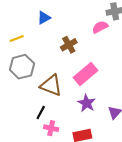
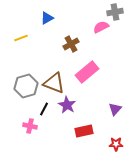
gray hexagon: (22, 67) -> (26, 86), moved
purple star: (87, 103) -> (67, 105), moved
pink cross: (51, 128) -> (30, 126), moved

